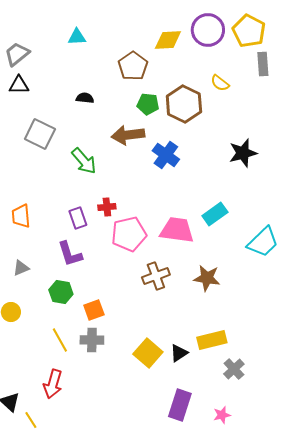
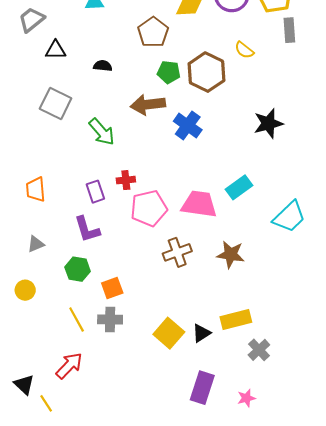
black triangle: (19, 85) -> (56, 50), moved
red arrow: (53, 384) -> (69, 366), turned -152

